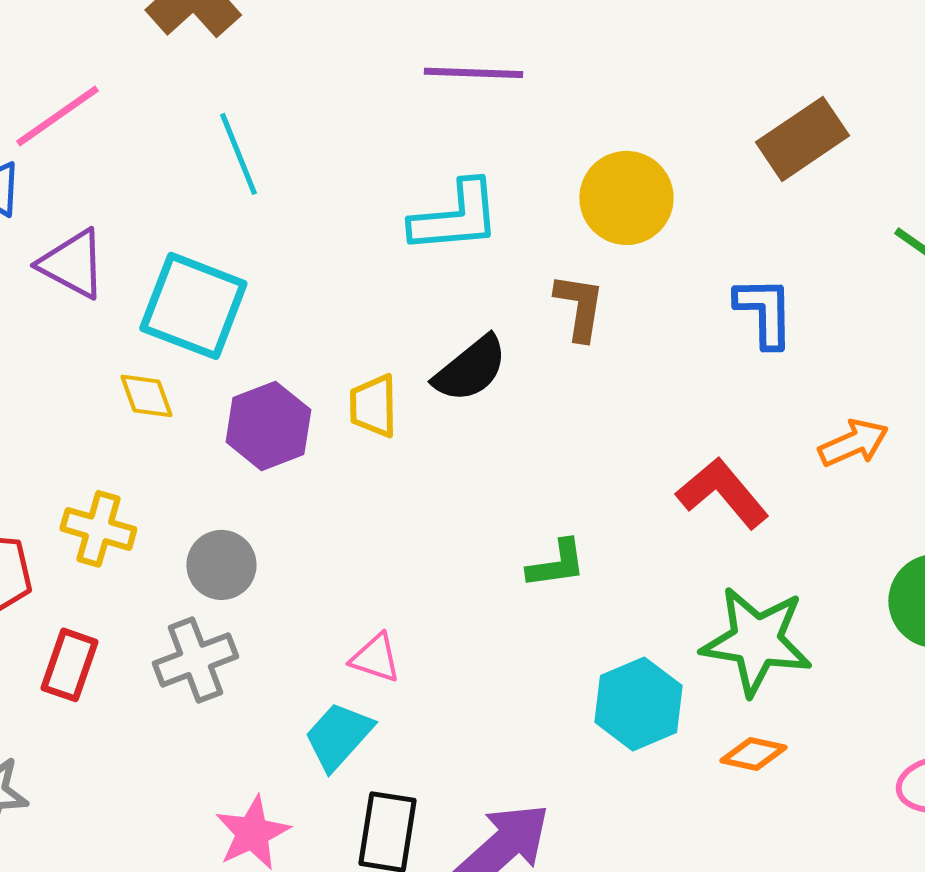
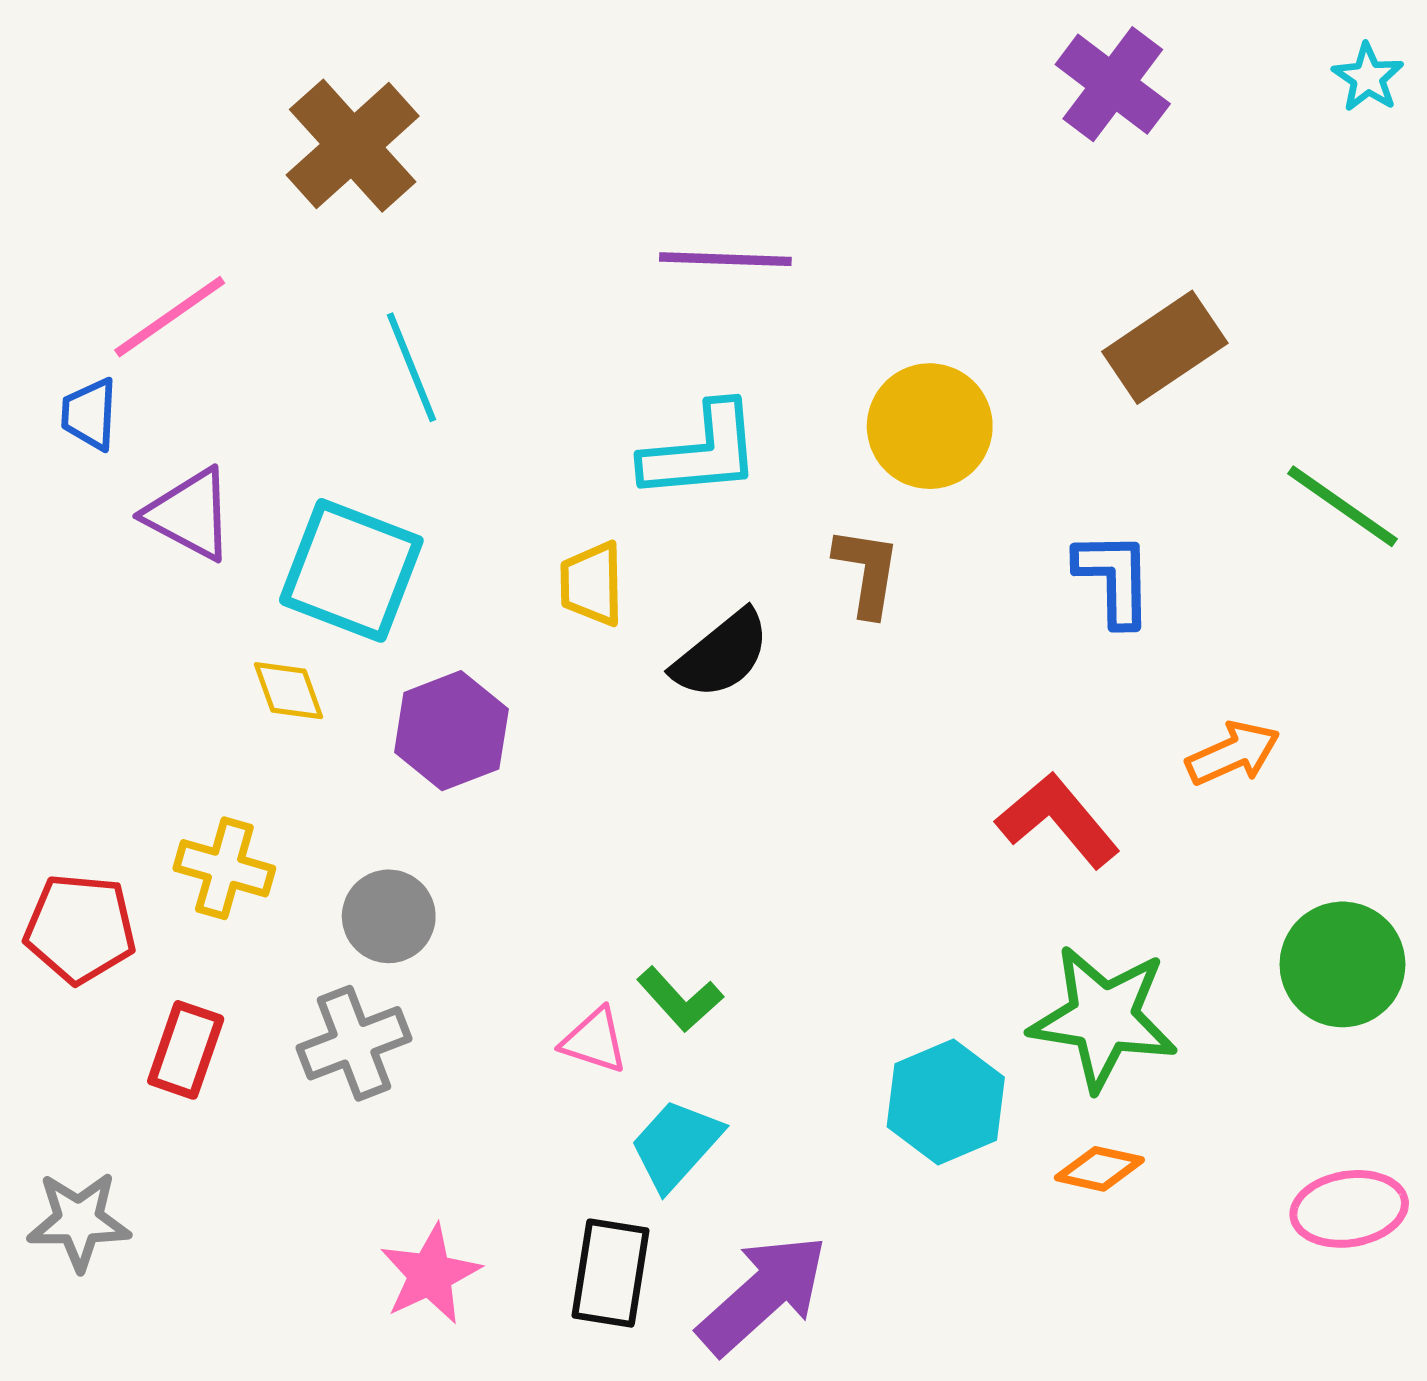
yellow trapezoid: (373, 406) -> (592, 584), moved
green L-shape: (556, 564) -> (680, 999), moved, turned 56
cyan trapezoid: (338, 736) -> (676, 1145), moved

